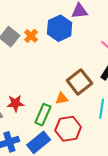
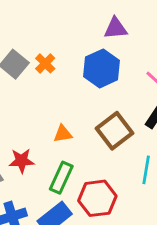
blue hexagon: (60, 28) -> (102, 68), moved
orange triangle: (62, 98) -> (63, 134), moved

